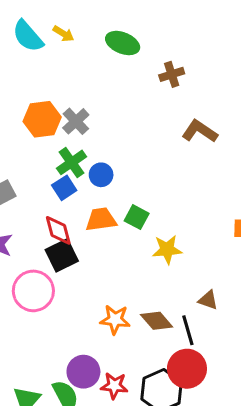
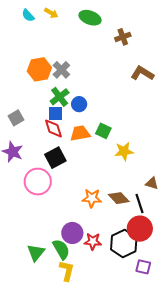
cyan semicircle: (28, 36) -> (28, 15), size x0.6
blue square: (64, 188) -> (55, 114), turned 35
red diamond: (58, 230) -> (53, 128), moved

